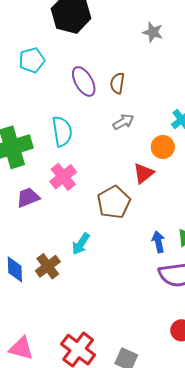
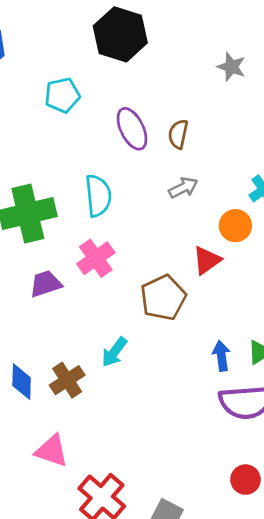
pink triangle: (21, 348) -> (52, 451), moved

